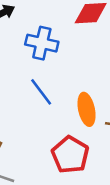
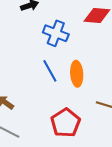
orange ellipse: (87, 109) -> (77, 74), moved

